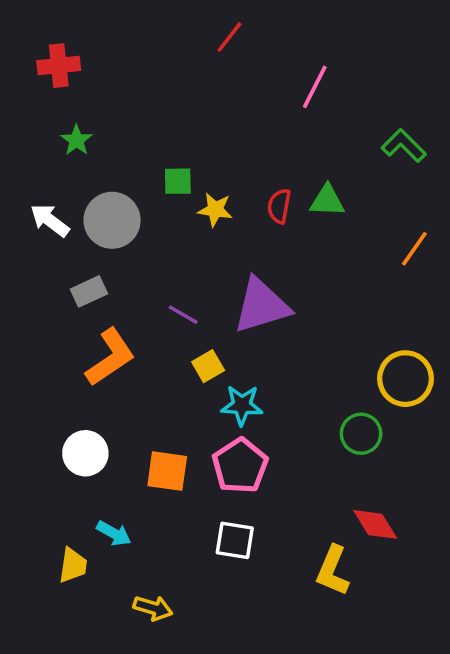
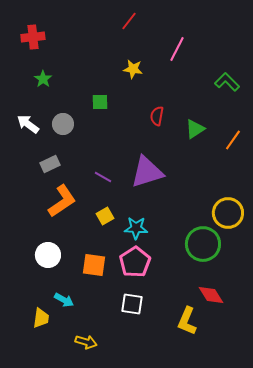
green triangle: (327, 201) -> (195, 129), moved, turned -35
yellow star: (215, 210) -> (133, 69), moved
gray circle: (112, 220) -> (63, 124), size x0.7
yellow square: (208, 366) -> (105, 216), moved
green circle: (361, 434) -> (203, 244), size x1.5

